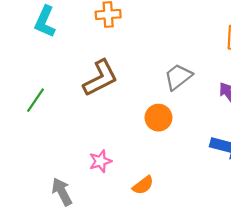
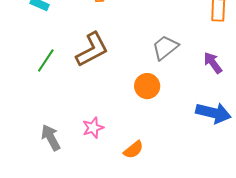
green line: (36, 100) -> (46, 60), moved
gray arrow: (62, 192) -> (51, 138), moved

